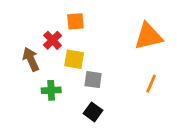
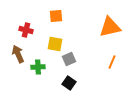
red cross: (52, 40) -> (26, 30), moved, turned -32
brown arrow: (31, 59) -> (18, 54), moved
gray square: (93, 80) -> (69, 59), turned -32

